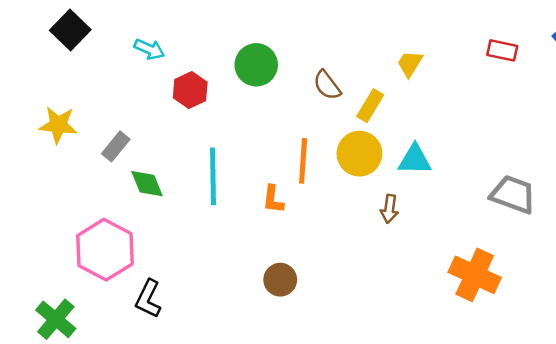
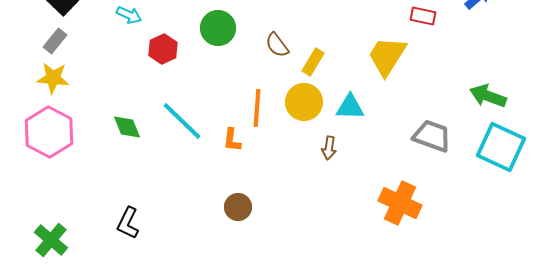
yellow trapezoid: (410, 64) -> (387, 56), moved, size x1.8
gray rectangle: (116, 146) -> (55, 41), moved
cyan line: (213, 176) -> (182, 121), turned -45
pink hexagon: (105, 250) -> (49, 132), moved

